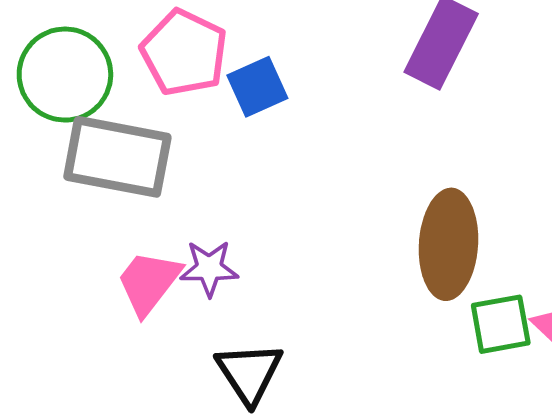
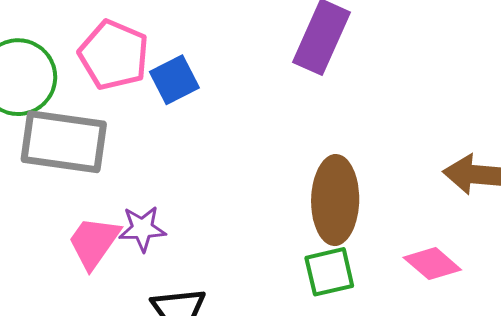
green square: (501, 324) -> (329, 272), moved

